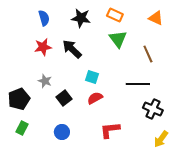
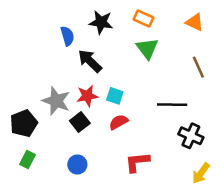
blue semicircle: (44, 18) -> (67, 36), moved
red star: (43, 47) -> (87, 96), moved
brown line: (148, 54) -> (198, 67), moved
gray star: (45, 81) -> (56, 101), size x1.6

